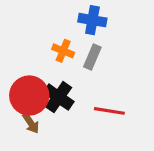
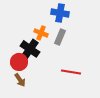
red circle: (29, 96) -> (19, 62), size x0.7
black cross: (59, 97) -> (30, 49), moved

